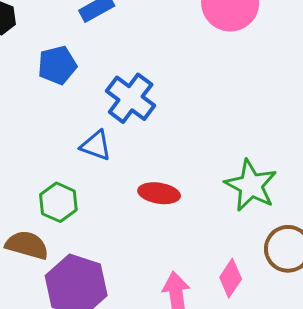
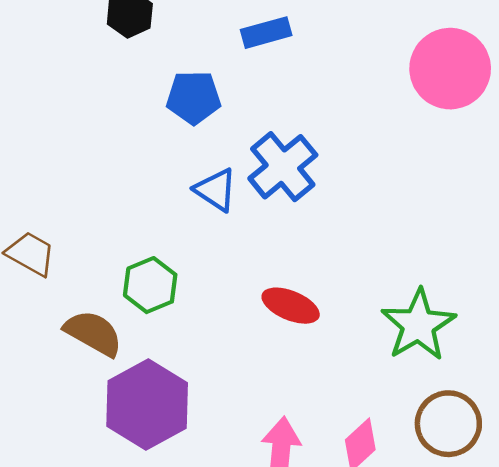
blue triangle: (96, 146) -> (216, 190), moved

